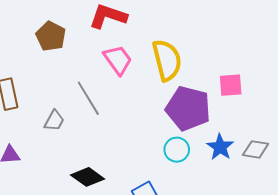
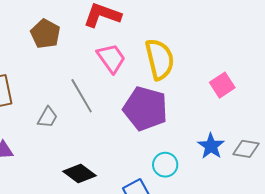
pink square: (231, 85) -> (222, 85), turned -30
purple pentagon: (188, 108) -> (145, 109), moved
cyan circle: (177, 150) -> (165, 165), moved

